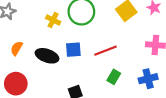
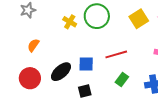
blue square: (73, 50) -> (86, 64), moved
black ellipse: (47, 56) -> (61, 72), moved, turned -65

